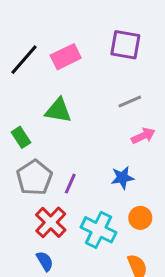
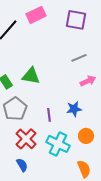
pink rectangle: (66, 57) -> (36, 15), moved
green triangle: (58, 110) -> (31, 76), moved
purple line: (70, 184) -> (49, 115), moved, turned -32

